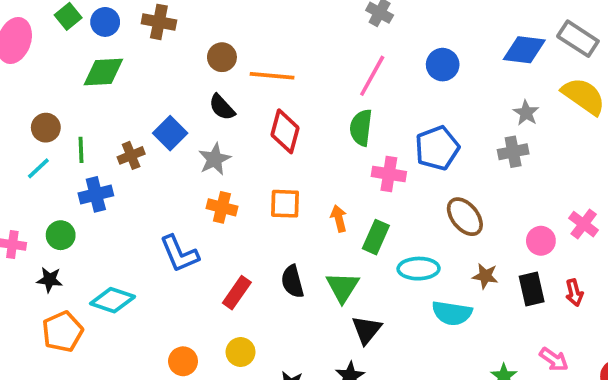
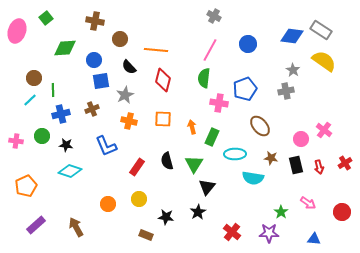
blue circle: (105, 22) -> (94, 60), moved
brown circle: (222, 57) -> (120, 39), moved
blue square: (170, 133) -> (101, 81), turned 36
brown cross: (131, 155) -> (92, 109), moved
black star: (50, 280) -> (66, 145), moved
orange pentagon: (62, 332) -> (26, 186), moved

